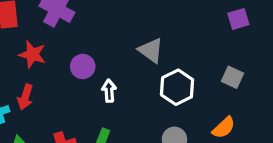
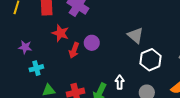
white arrow: (109, 91) -> (120, 82), moved
red arrow: (25, 97) -> (74, 50), moved

